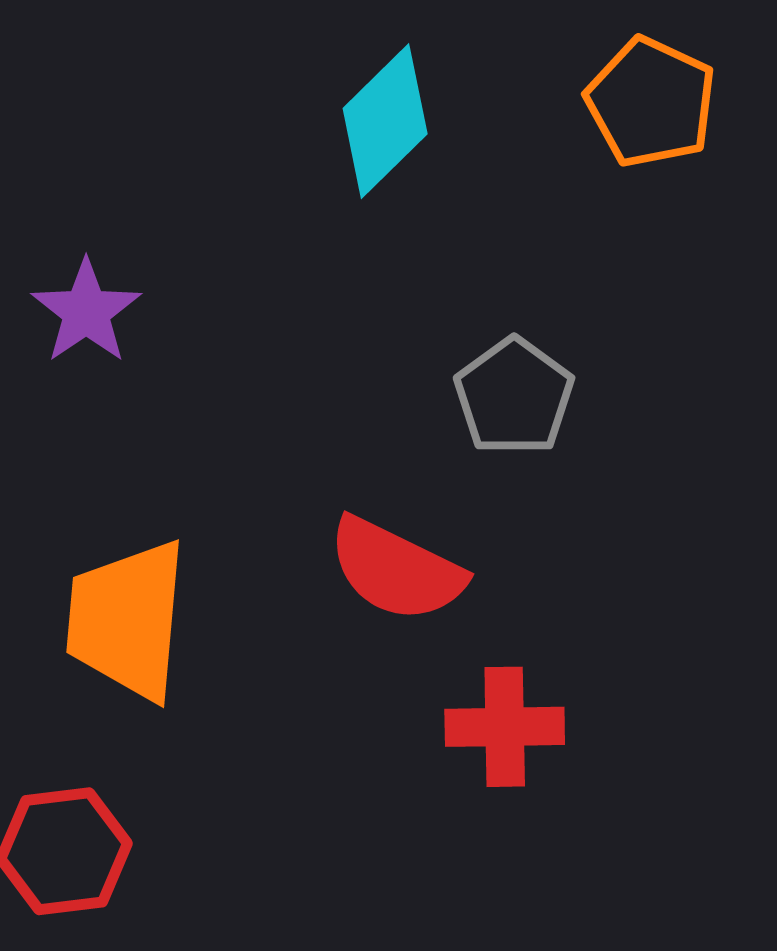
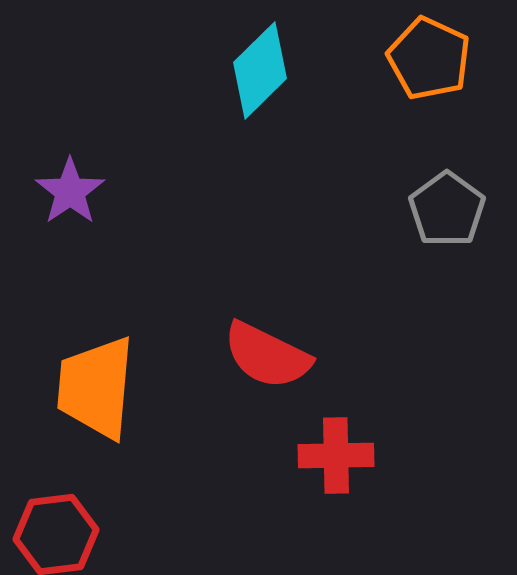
gray pentagon: (514, 396) -> (447, 209), moved

